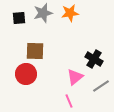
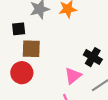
black square: (19, 18) -> (19, 29), moved

